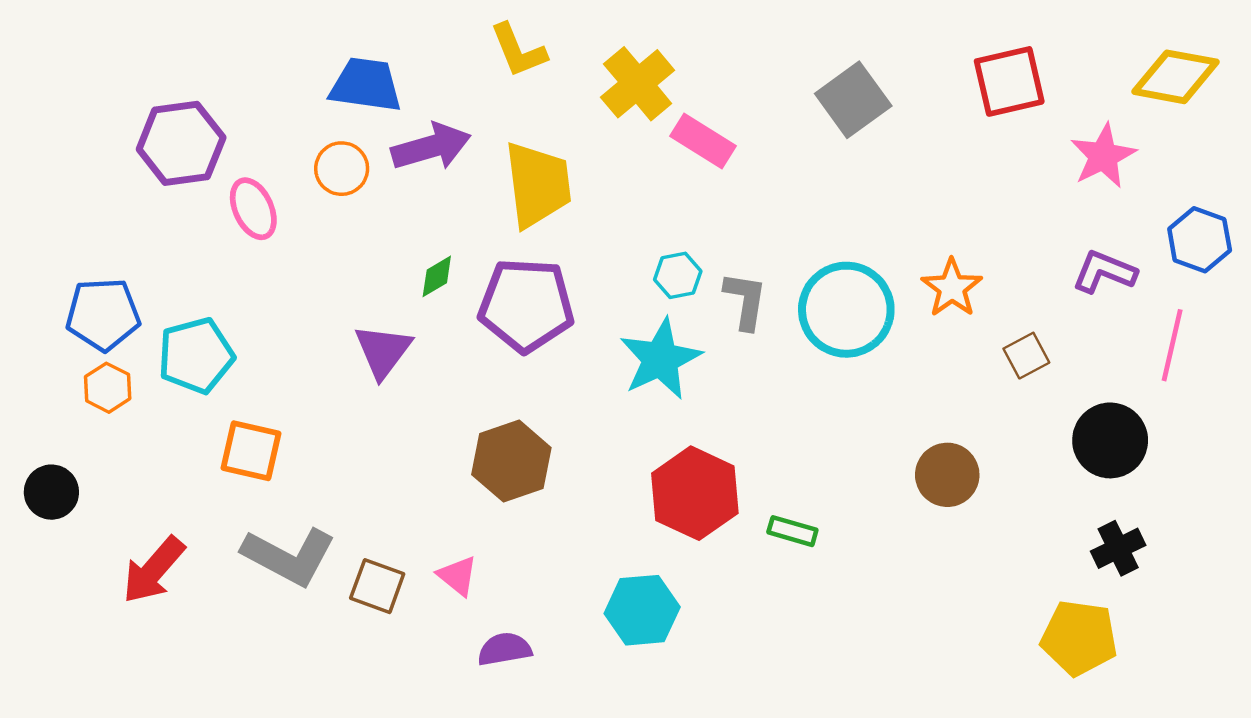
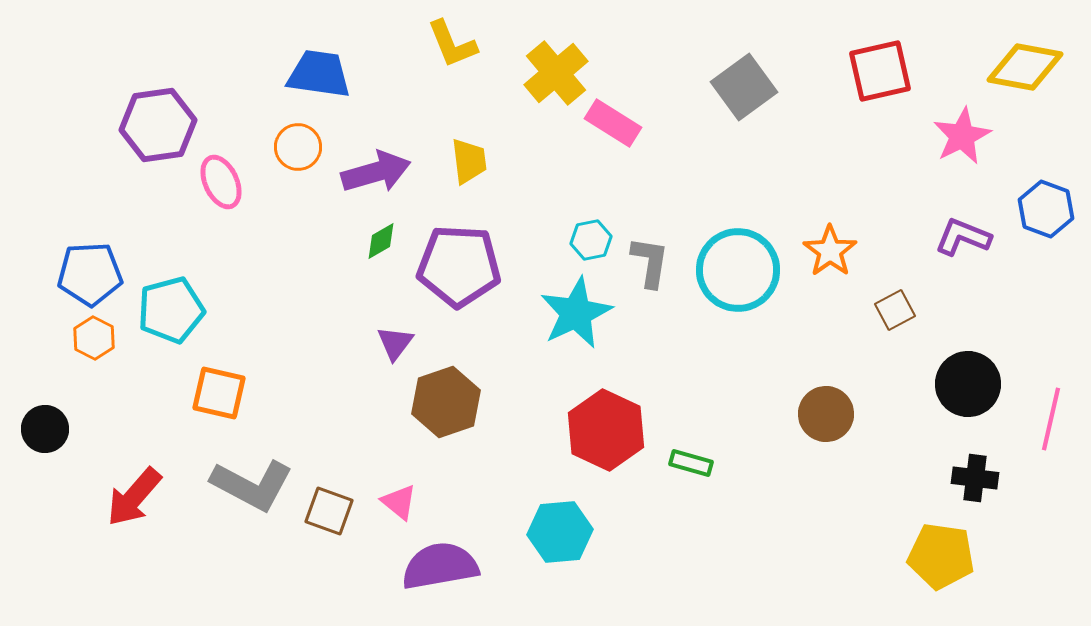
purple arrow: (431, 147) -> (376, 172), moved
yellow trapezoid: (538, 185) -> (469, 161), size x0.6
pink line: (1172, 345) -> (1051, 419), moved
purple triangle: (383, 351) -> (395, 343), moved, size x0.7
black cross: (1118, 548) -> (975, 478), turned 33
purple semicircle: (504, 649) -> (440, 566), size x1.6

